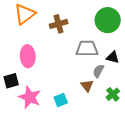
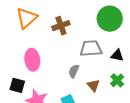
gray semicircle: (98, 71) -> (74, 71), moved
black square: (11, 81) -> (17, 85), turned 35
green cross: (113, 94) -> (117, 80), moved

